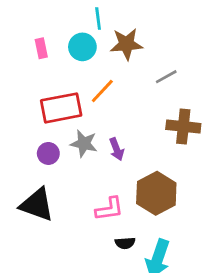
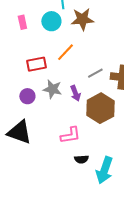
gray line: (166, 77) -> (95, 73), moved
red rectangle: (61, 108) -> (36, 64), size x0.7
brown hexagon: (156, 193) -> (100, 108), moved

